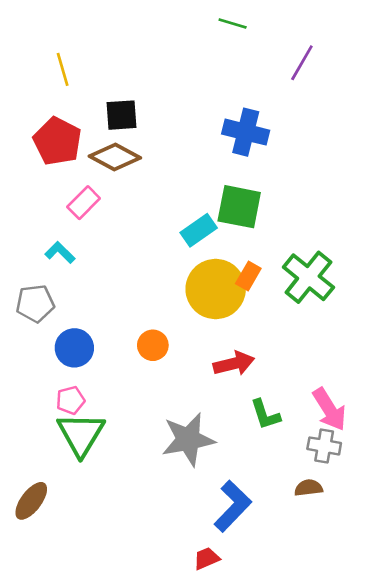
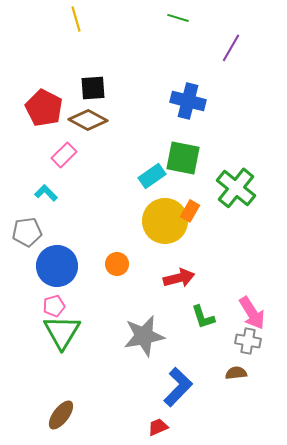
yellow line: (63, 69) -> (76, 19), moved
green cross: (308, 277) -> (236, 188), moved
blue circle: (74, 348) -> (57, 266), size x1.4
brown ellipse: (31, 501) -> (61, 415), moved

